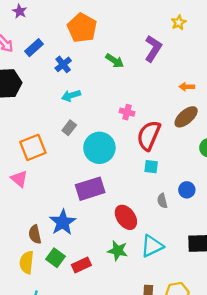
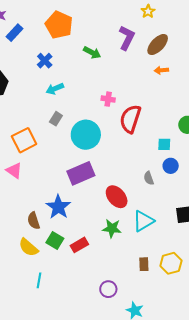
blue rectangle: (34, 48) -> (15, 33), moved
brown ellipse: (186, 117) -> (158, 44), moved
cyan square: (151, 167) -> (164, 144), moved
yellow semicircle: (27, 262) -> (28, 247), turned -50

